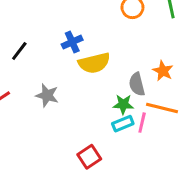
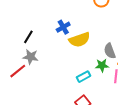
gray star: (47, 95) -> (31, 57), moved
cyan rectangle: (123, 124) -> (83, 77), moved

